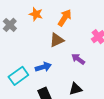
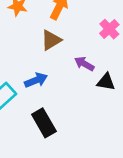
black triangle: (76, 89) -> (106, 82), moved, turned 32

